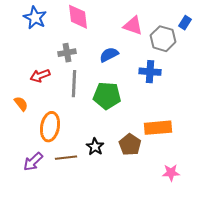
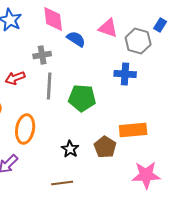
blue semicircle: (109, 55) -> (76, 39), moved, turned 60
brown line: (66, 158) -> (62, 183), moved
pink star: (171, 173) -> (146, 175), size x1.6

